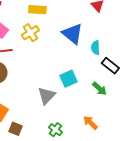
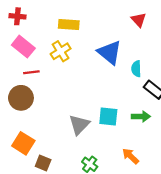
cyan square: (68, 79) -> (108, 116), moved, turned 30
green arrow: (99, 89) -> (141, 116), turned -42

